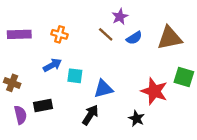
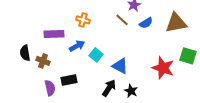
purple rectangle: (19, 34) -> (54, 34), moved
cyan square: (75, 76) -> (96, 55), turned 32
blue triangle: (103, 89) -> (120, 66), turned 42
black star: (137, 118) -> (131, 91), moved

